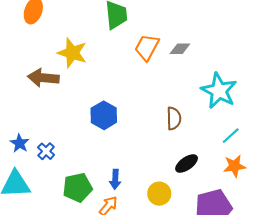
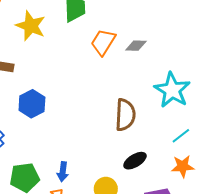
yellow star: (72, 53) -> (31, 26), moved
blue hexagon: (104, 115) -> (32, 104), moved
brown semicircle: (174, 118) -> (125, 115), size x1.4

